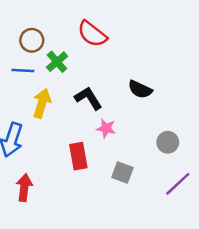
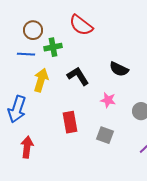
green cross: (57, 62) -> (53, 47), turned 30
pink star: (106, 128) -> (108, 100), moved

